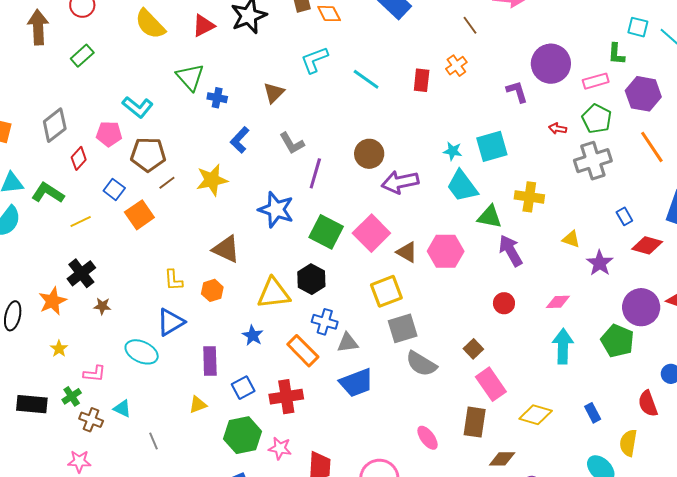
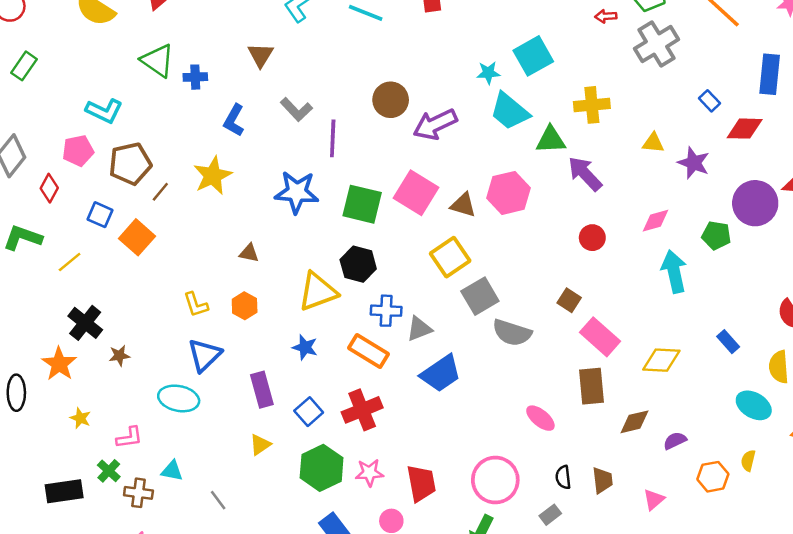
brown triangle: (226, 249) -> (249, 253), size x0.6
green pentagon: (617, 341) -> (716, 235), moved, size x0.7

